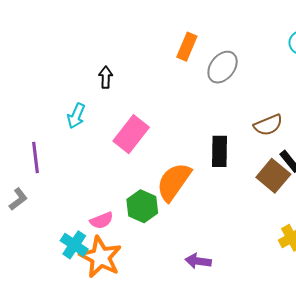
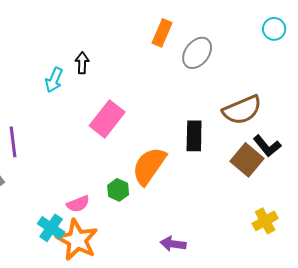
cyan arrow: (76, 116) -> (54, 80), moved
brown semicircle: (268, 125) -> (242, 110), size x1.4
green hexagon: (142, 206) -> (118, 190), size x0.7

